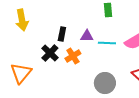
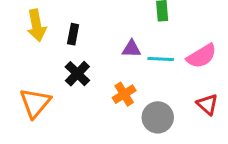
black rectangle: (62, 34) -> (73, 34), moved
orange cross: (73, 56) -> (124, 94), moved

